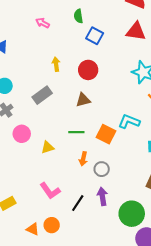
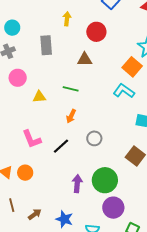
gray rectangle: (42, 95) -> (46, 45), turned -72
orange square: (106, 134) -> (132, 67), moved
gray circle: (102, 169) -> (94, 138), moved
purple arrow: (102, 196) -> (77, 184), moved
black line: (78, 203) -> (61, 146), moved

